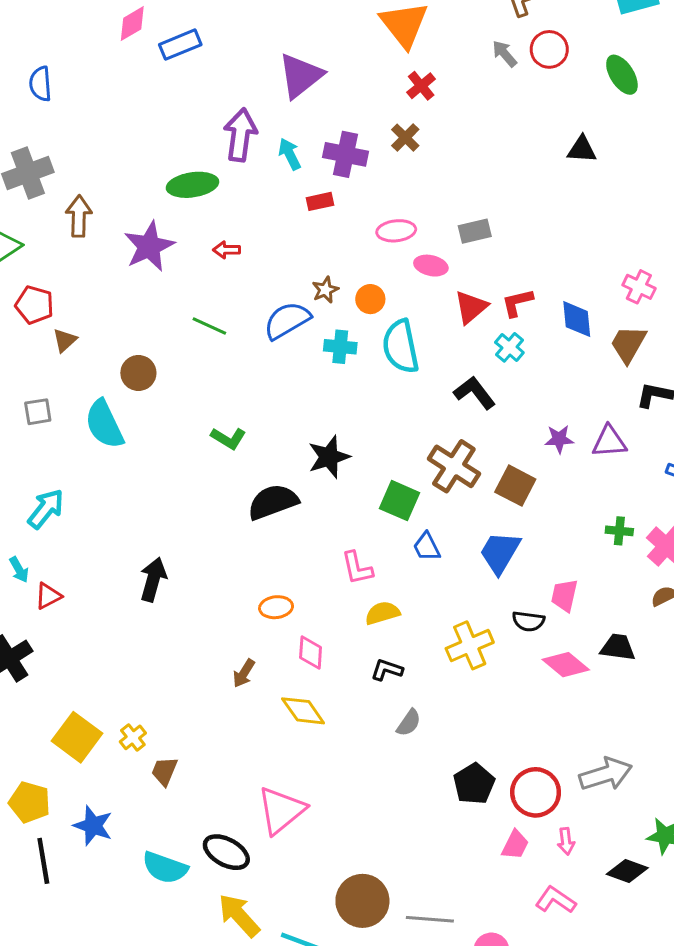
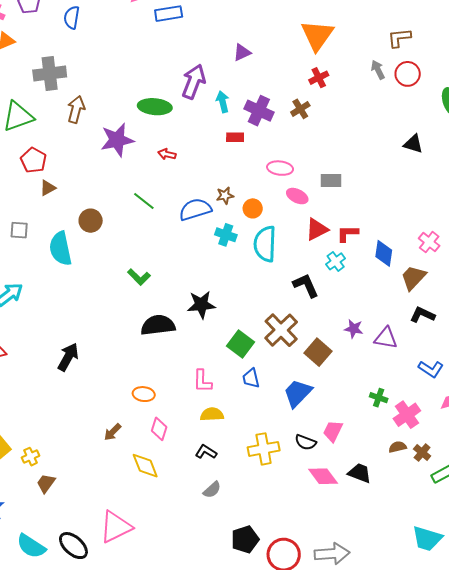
purple triangle: (301, 76) -> (242, 52), size x0.6

